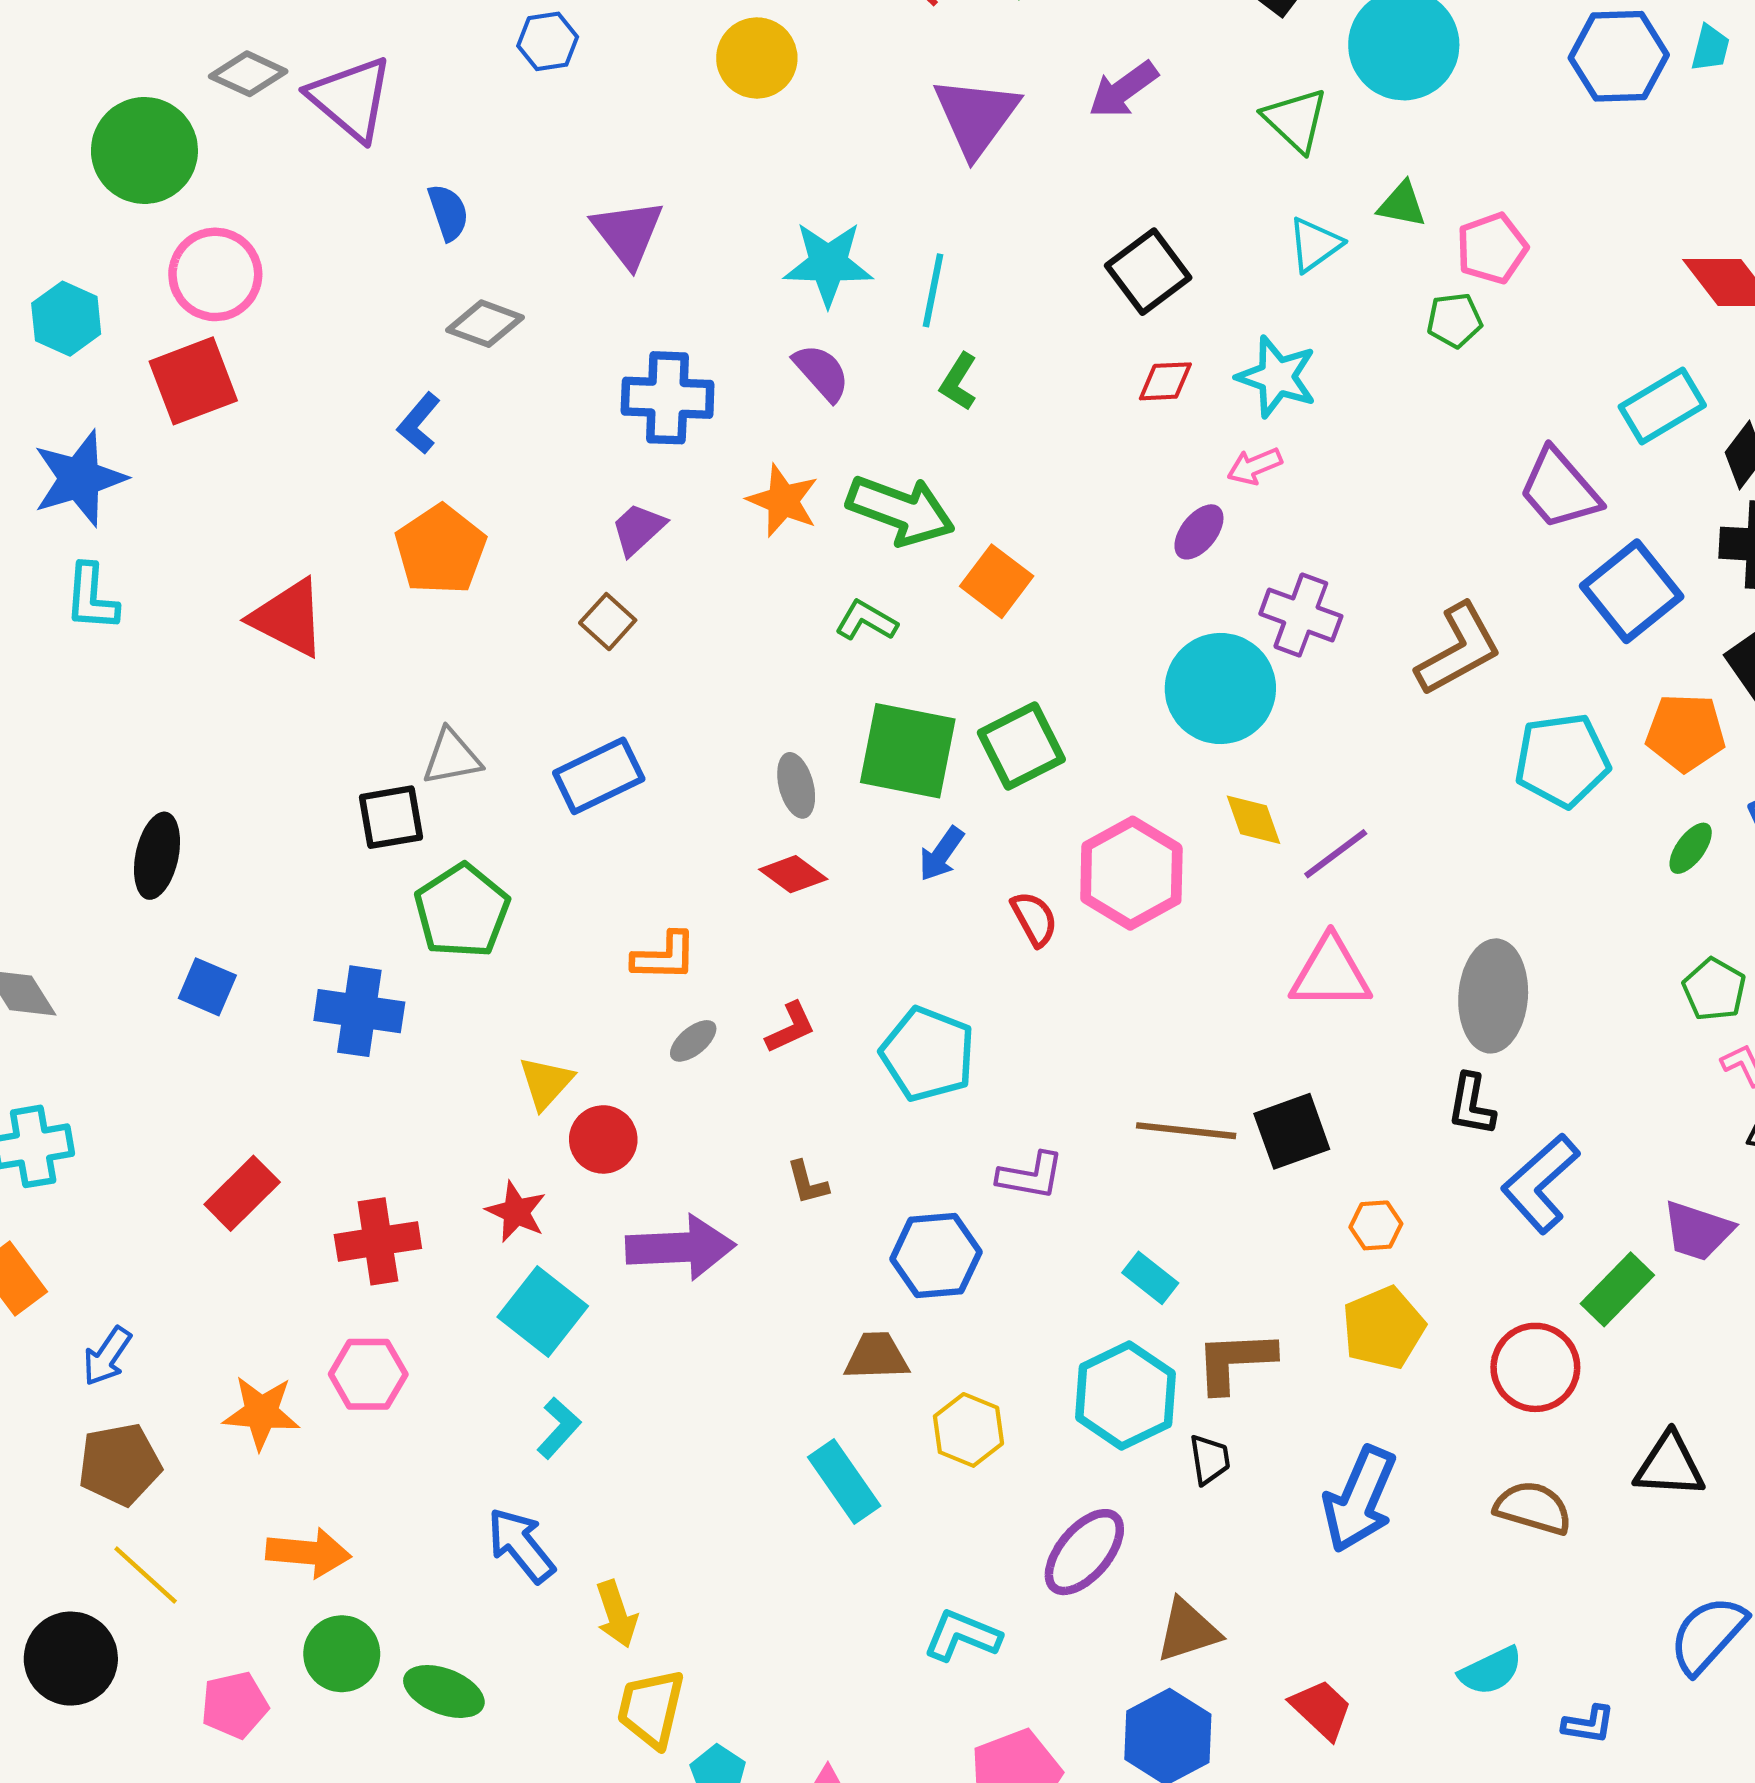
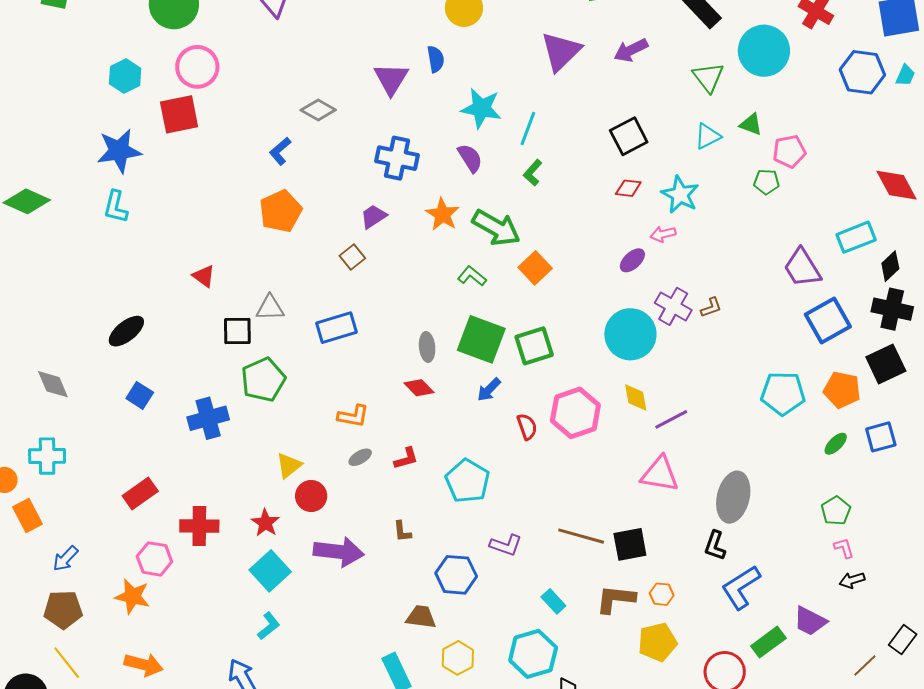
blue semicircle: (448, 212) -> (436, 59), moved
red triangle: (288, 618) -> (204, 276), moved, size x0.6
brown L-shape: (1459, 649) -> (711, 307), moved, size x0.5
black ellipse: (157, 856) -> (126, 331), turned 30
blue cross: (359, 1011) -> (208, 418), turned -33
brown L-shape: (1235, 1361) -> (616, 599), moved
pink hexagon: (368, 1374) -> (154, 559), moved

